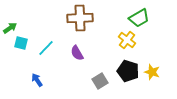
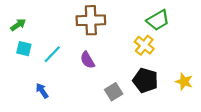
green arrow: (10, 28) -> (18, 25), moved
yellow star: (152, 72) -> (184, 82), moved

